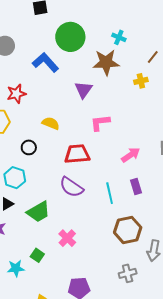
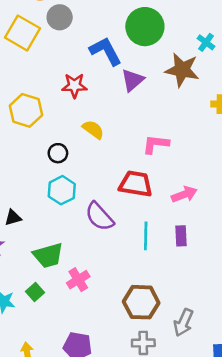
purple triangle: (84, 90) -> (133, 80), moved
red star: (16, 94) -> (74, 86), moved
red trapezoid: (77, 154) -> (136, 184), moved
cyan hexagon: (15, 178) -> (62, 190), moved
green trapezoid: (38, 212) -> (48, 255), moved
brown hexagon: (128, 230) -> (141, 302), moved

